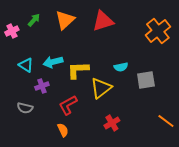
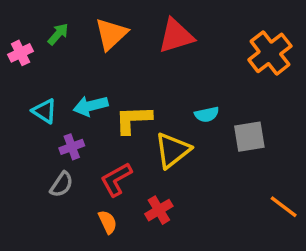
gray semicircle: (25, 108) -> (61, 184), moved, turned -70
red cross: (112, 123) -> (159, 210), moved

